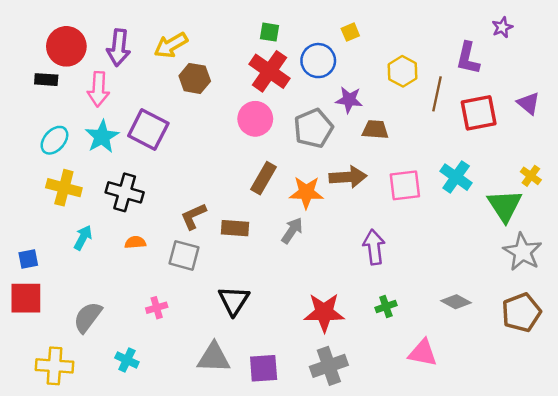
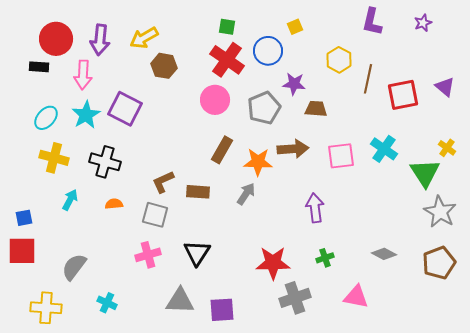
purple L-shape: (468, 58) -> (372, 22), moved
pink cross: (157, 308) -> (148, 255), moved, size x1.4
gray cross: (329, 366) -> (295, 298), moved

